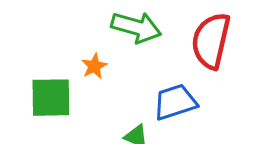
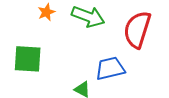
orange star: (94, 66) -> (46, 12), moved

